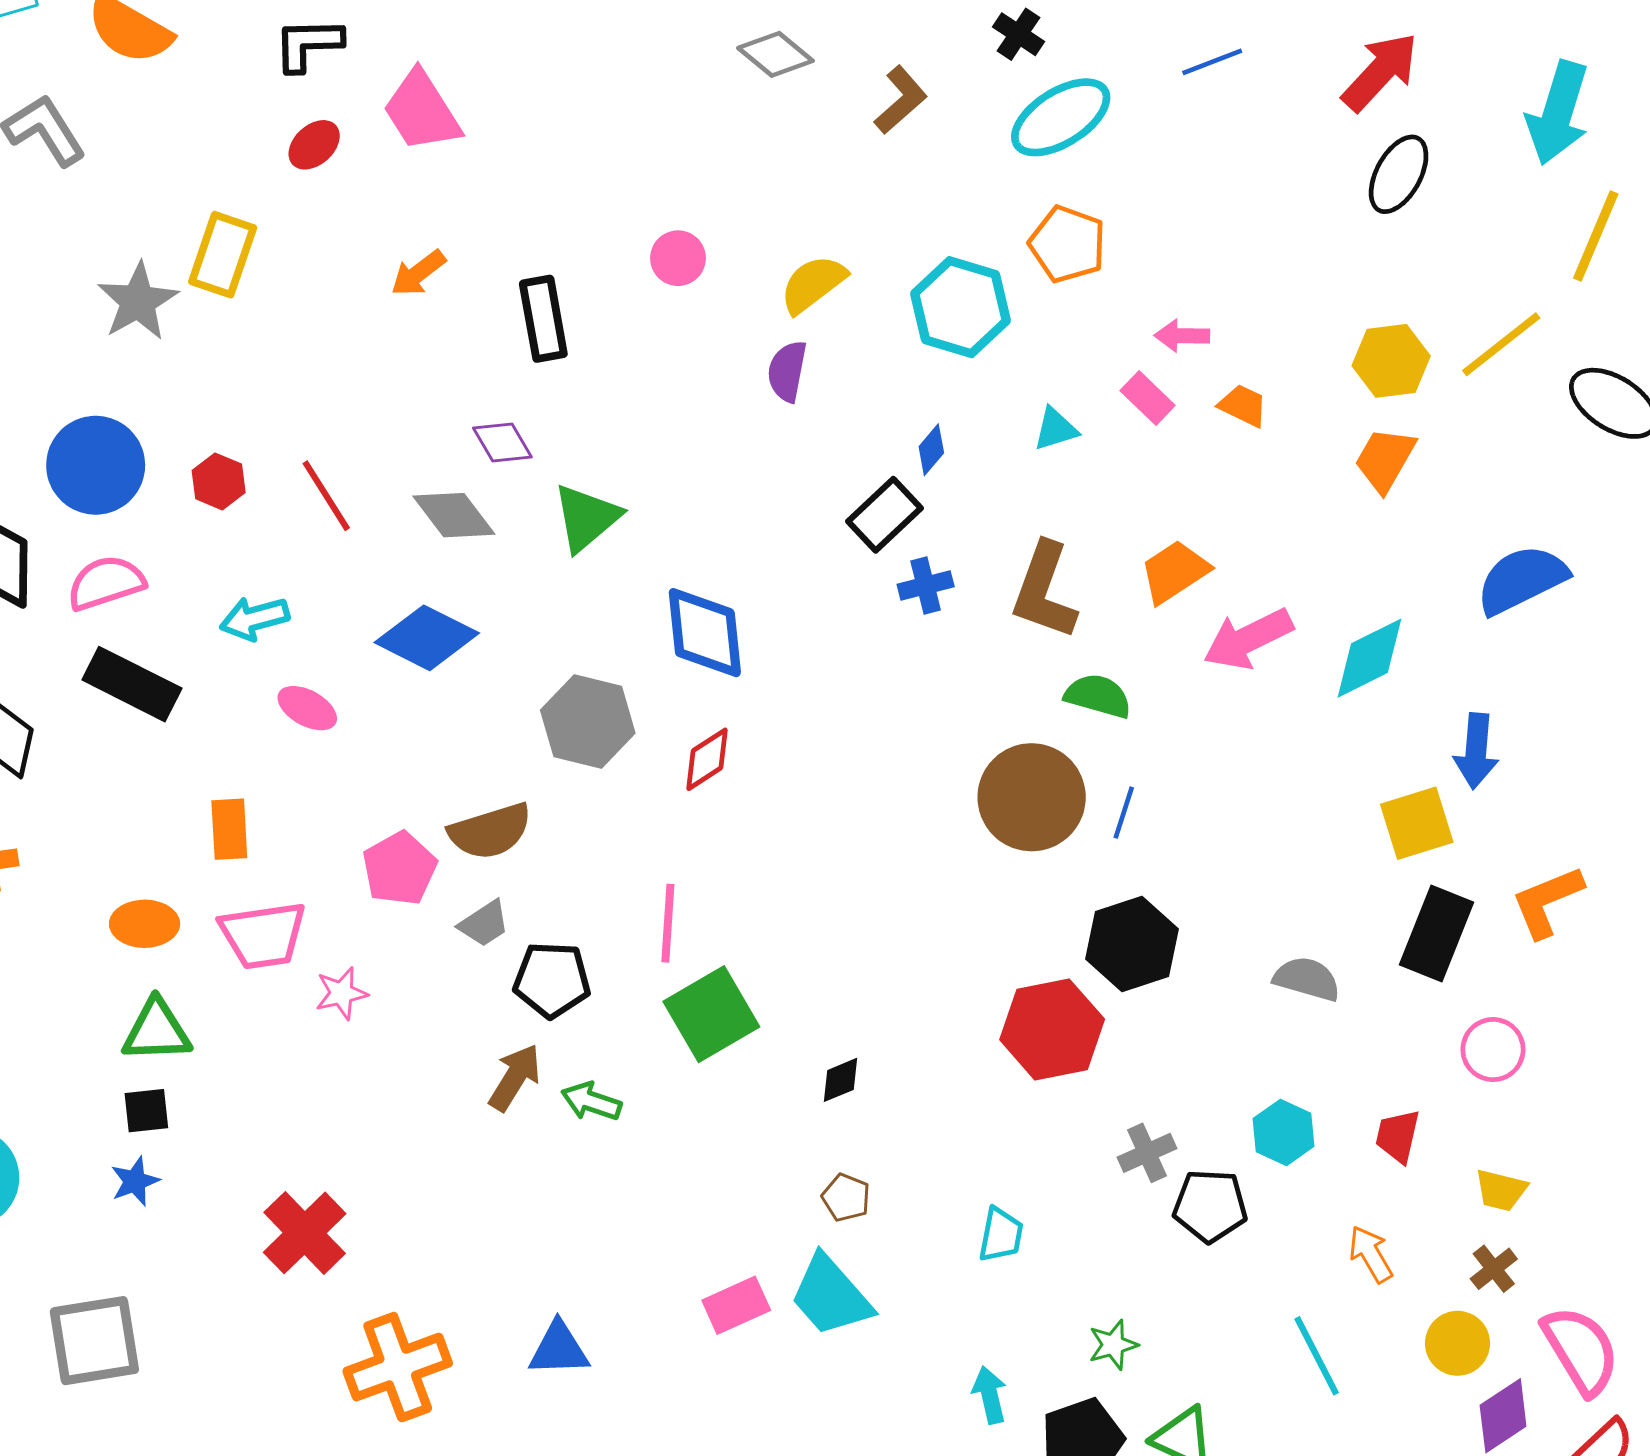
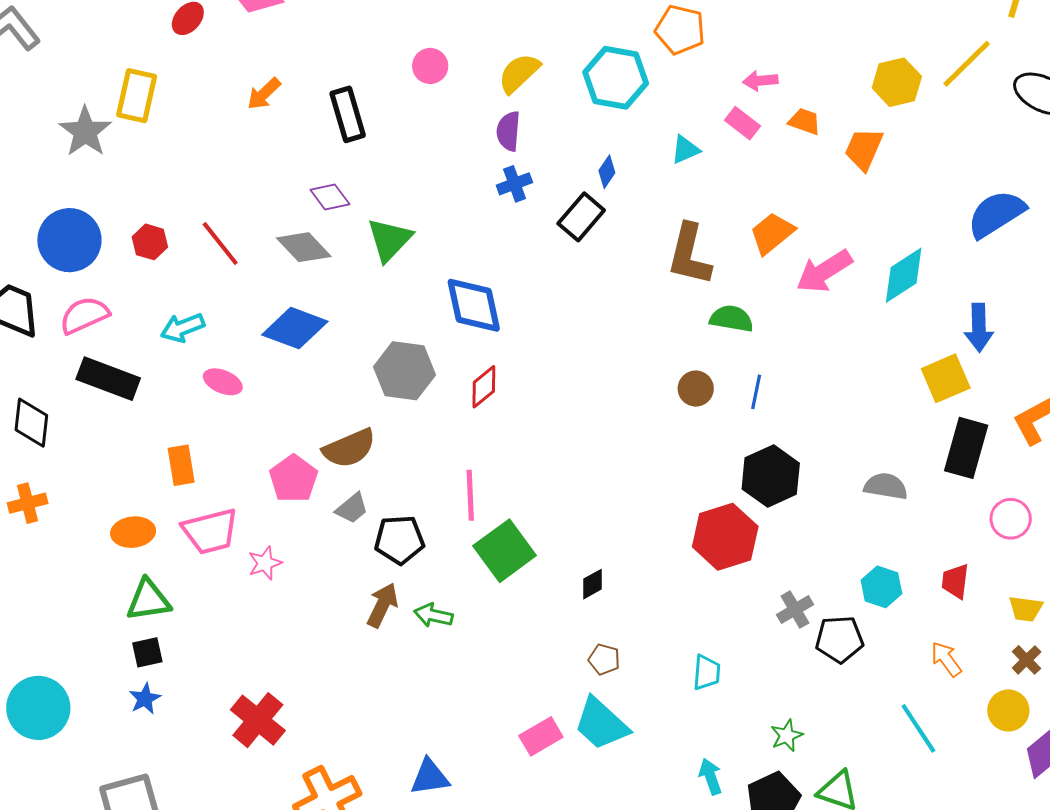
orange trapezoid: (1385, 459) -> (864, 149), moved
blue cross: (926, 586) -> (514, 184), moved
brown circle: (1032, 797) -> (696, 389), size x0.5

